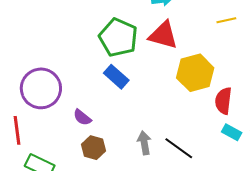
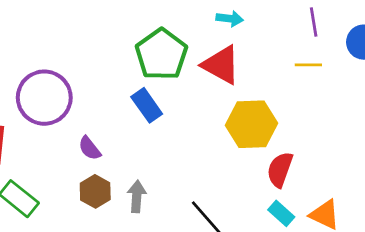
gray arrow: (144, 143) -> (137, 196), moved

